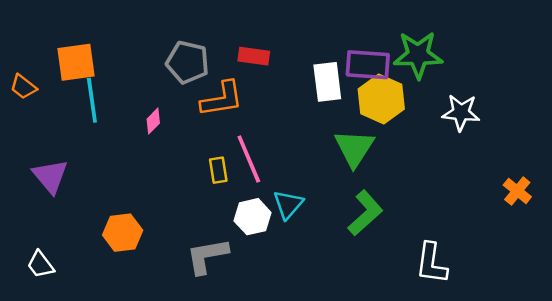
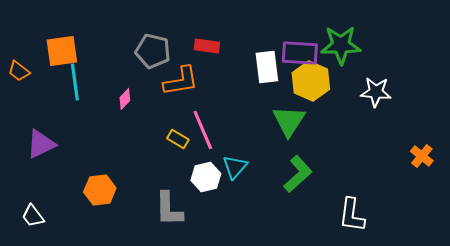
yellow rectangle: (218, 170) -> (178, 139), turned -50
purple triangle: (50, 176) -> (41, 144), turned 44
gray L-shape: (207, 256) -> (169, 209), turned -81

